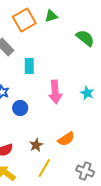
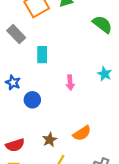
pink arrow: (55, 92) -> (70, 83), size x0.6
cyan star: (87, 93) -> (105, 74), moved

